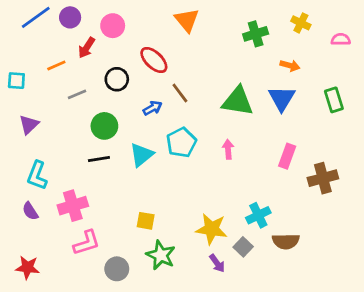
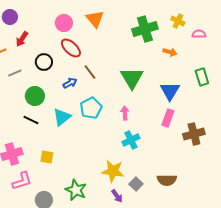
pink circle: (113, 26) -> (64, 23), moved
green cross: (256, 34) -> (145, 29), size x1.4
pink semicircle: (341, 39) -> (199, 34), moved
blue triangle: (282, 98) -> (170, 91), moved
green triangle: (238, 101) -> (132, 78), turned 50
black line: (99, 159) -> (31, 120), turned 35
cyan cross: (258, 215) -> (131, 140), moved
yellow square: (146, 221) -> (47, 157), moved

